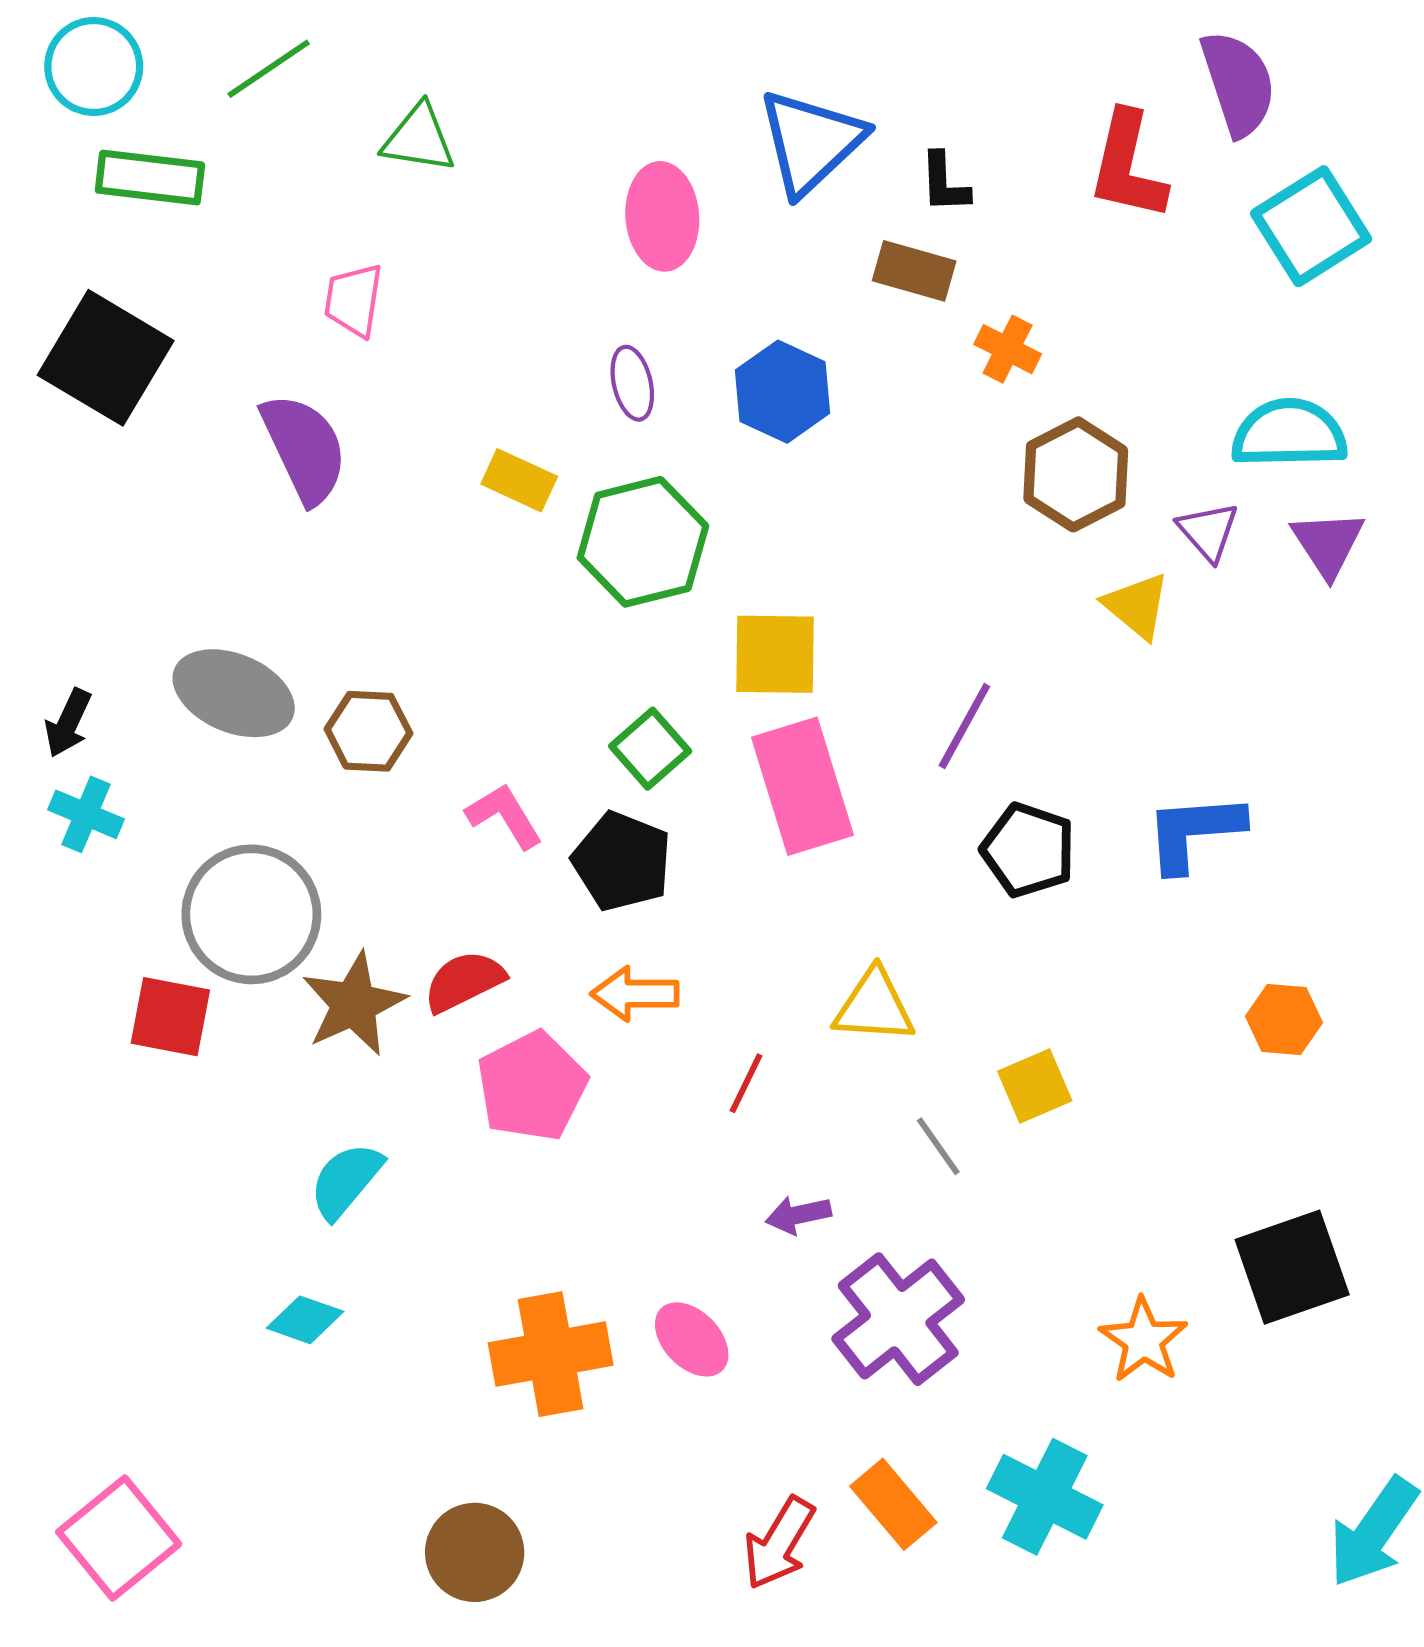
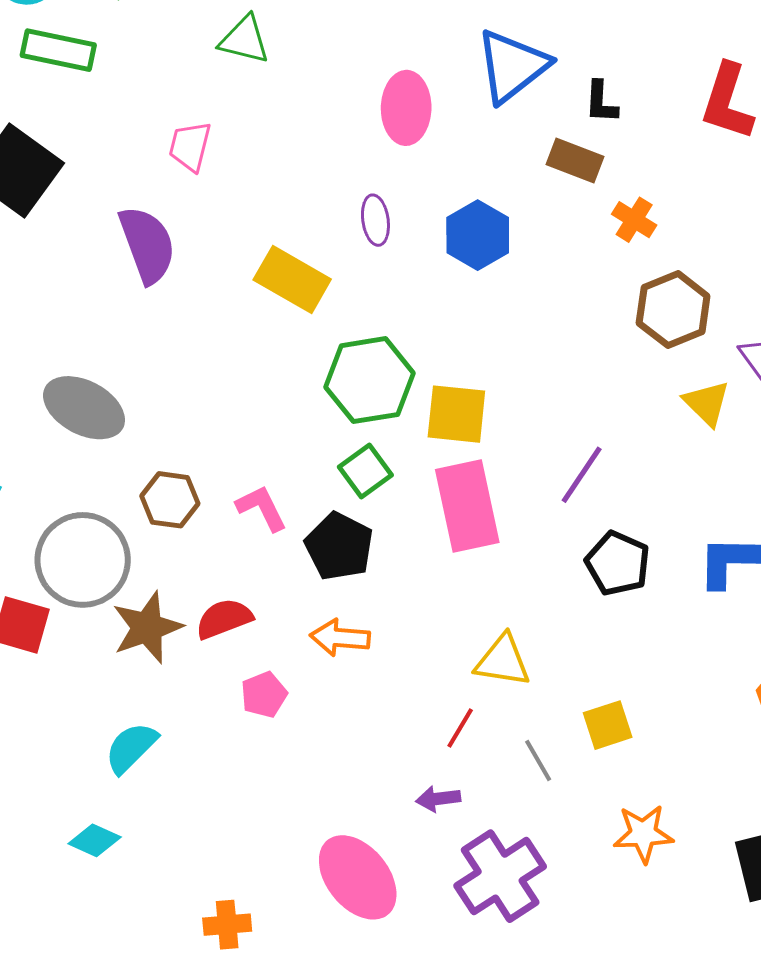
yellow rectangle: (519, 480) -> (292, 280), size x1.5
green hexagon: (643, 542) -> (370, 380), moved
brown hexagon: (368, 731) -> (170, 500), moved
red line: (746, 1083) -> (460, 728), moved
pink pentagon: (532, 1086) -> (264, 695), size x0.6
pink ellipse: (692, 1339) -> (358, 877), size x1.6
orange star: (1143, 1340) -> (643, 834), moved, turned 30
orange cross: (551, 1354) -> (227, 925), moved, size x0.6

